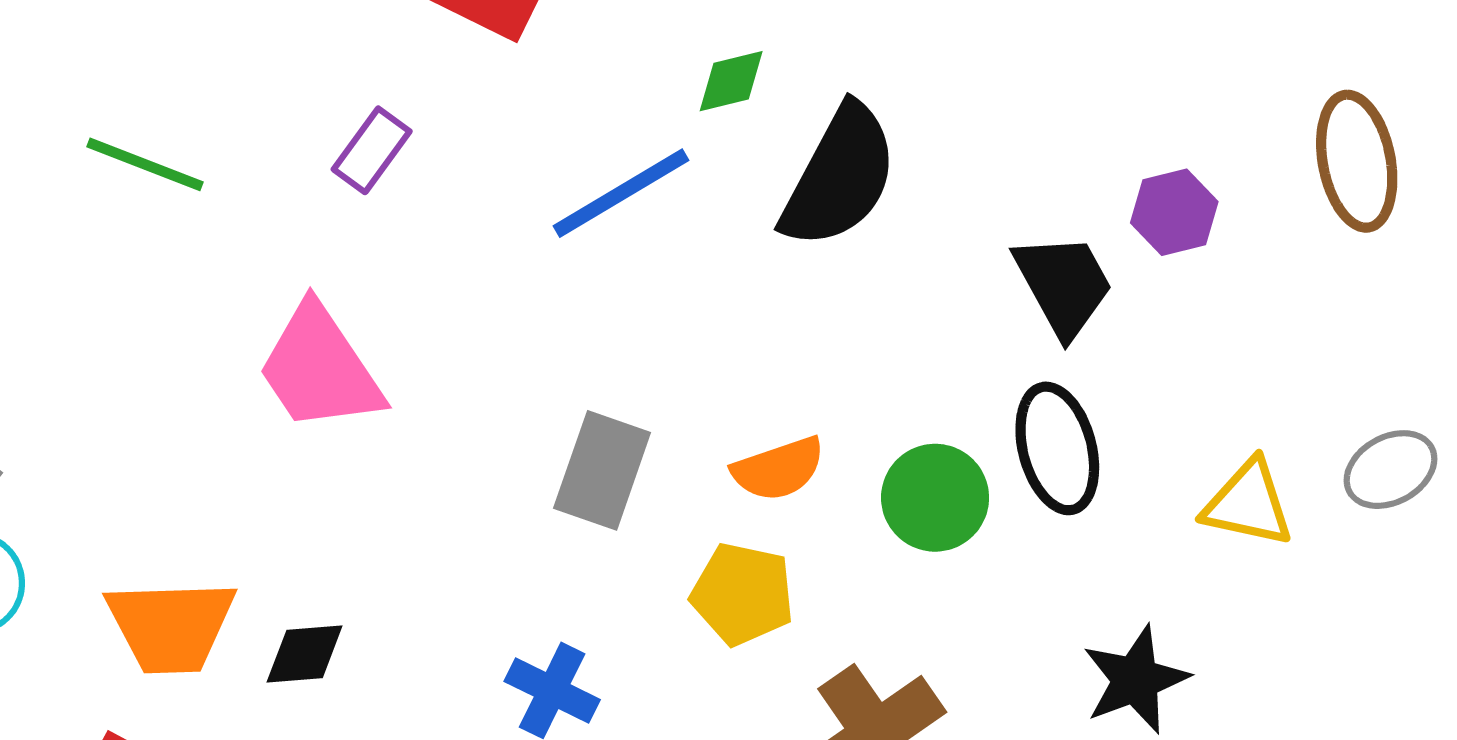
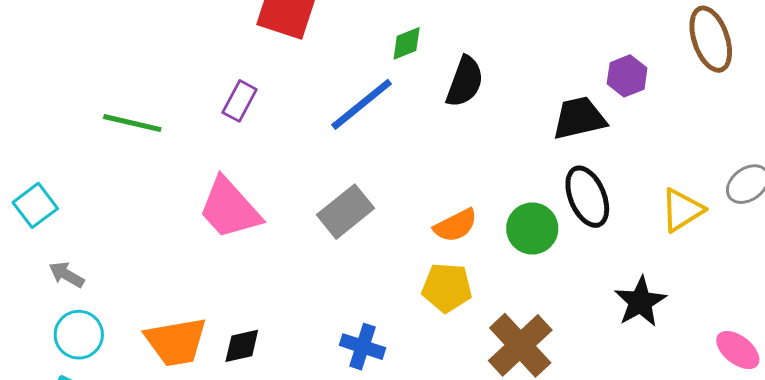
black semicircle: (840, 177) -> (465, 82), size x0.7
black trapezoid: (1064, 285) -> (579, 118), turned -66
gray rectangle: (602, 470) -> (346, 212), moved, turned 40
yellow triangle: (1248, 503) -> (682, 210), turned -36

